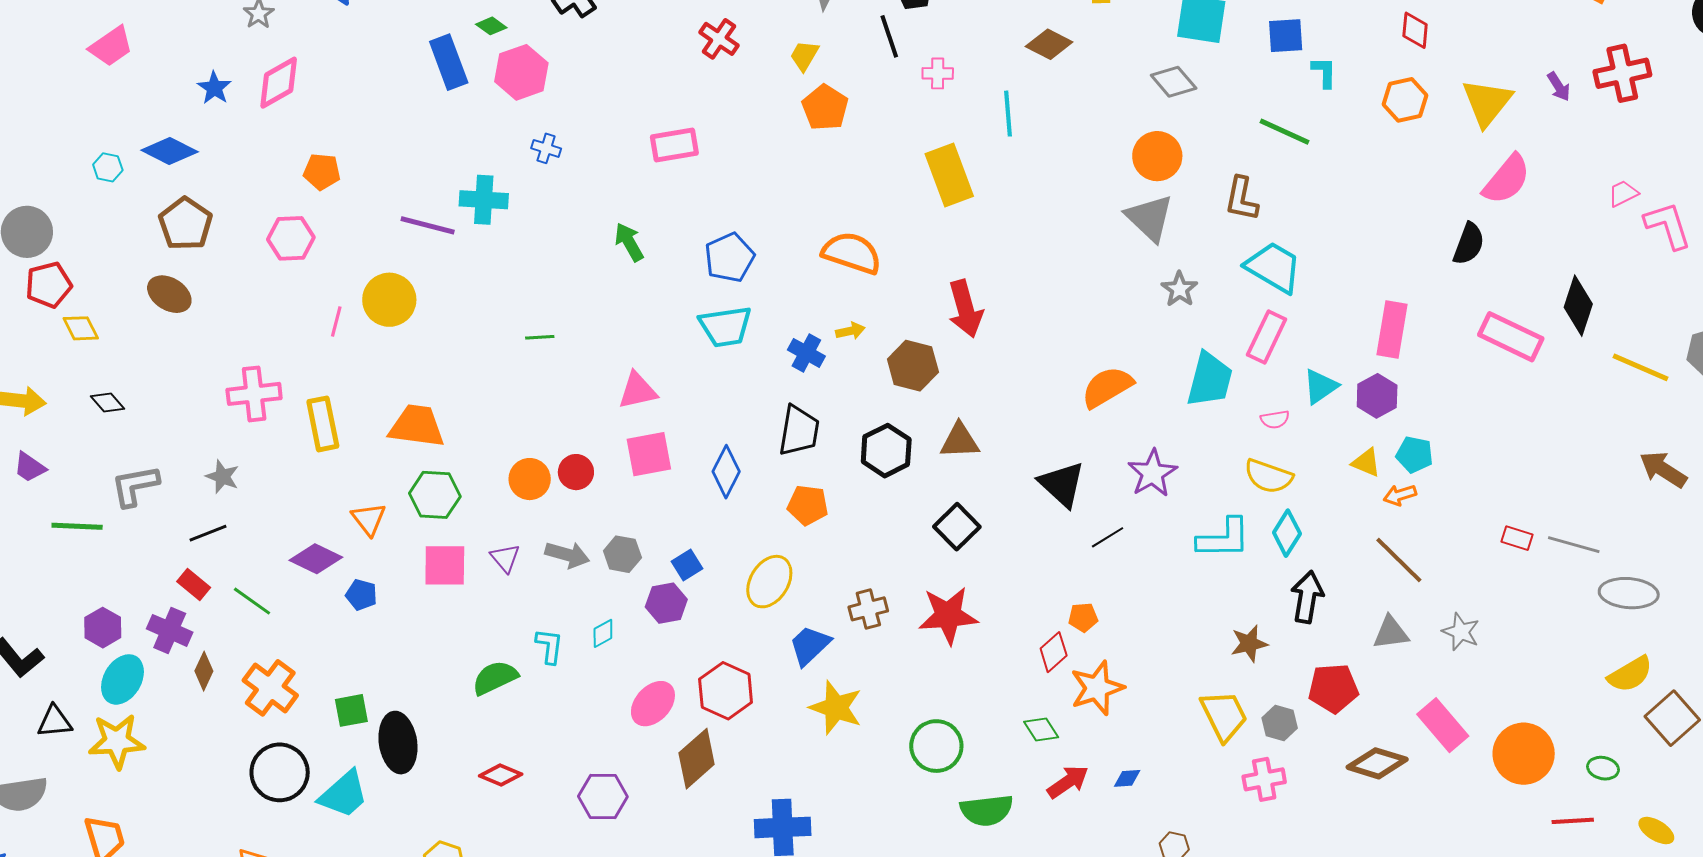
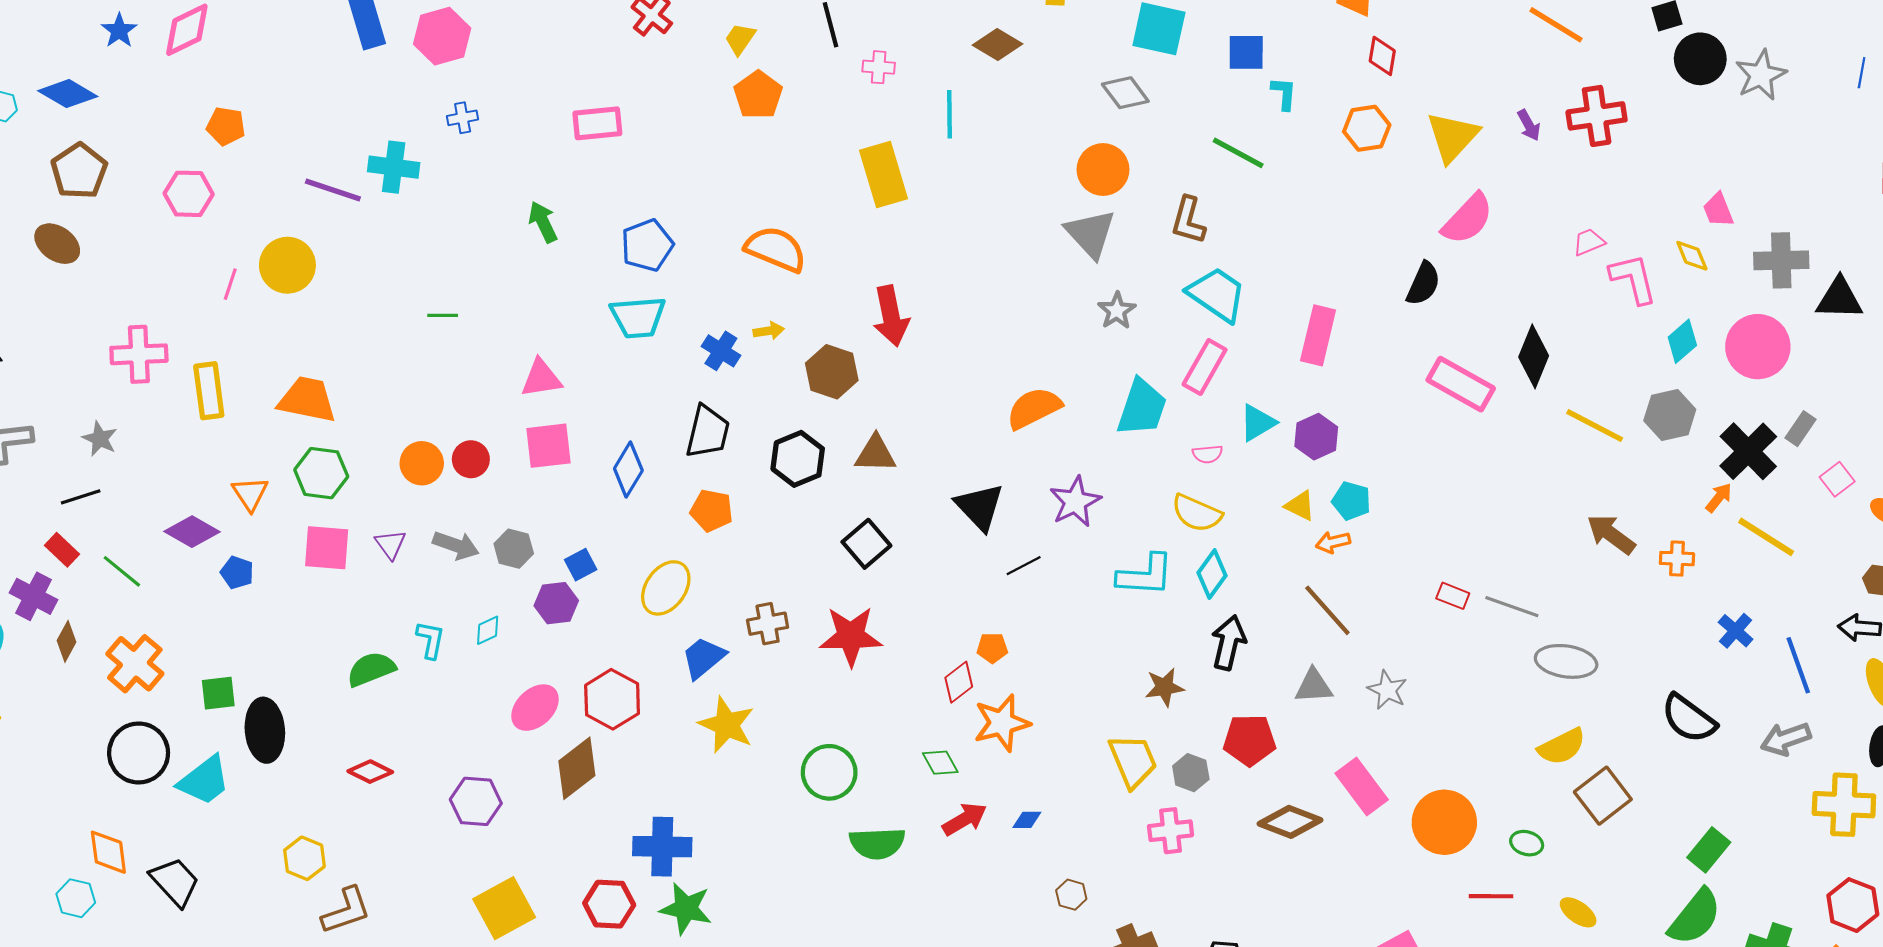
blue cross: (546, 148) -> (463, 118), turned -32
pink rectangle: (1392, 329) -> (1318, 335), moved

